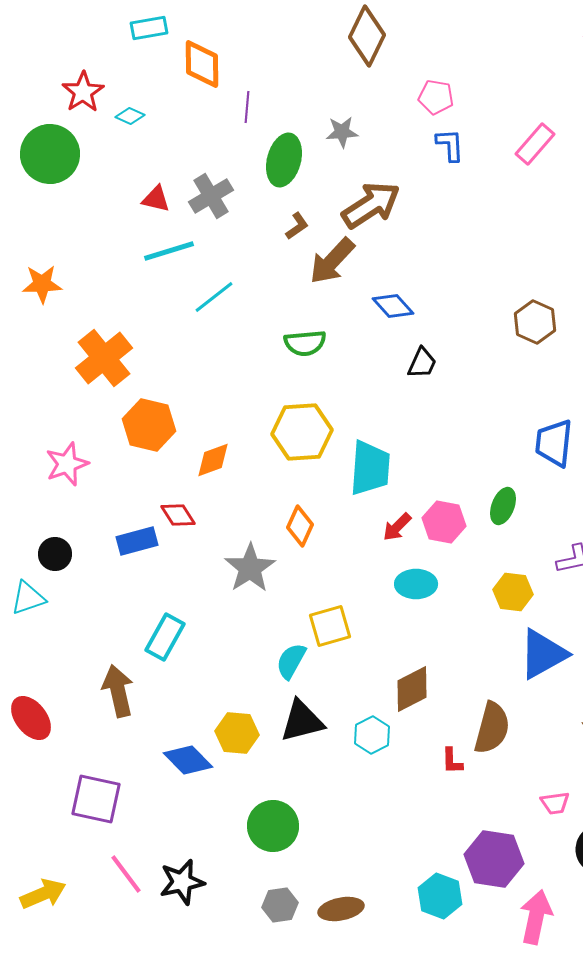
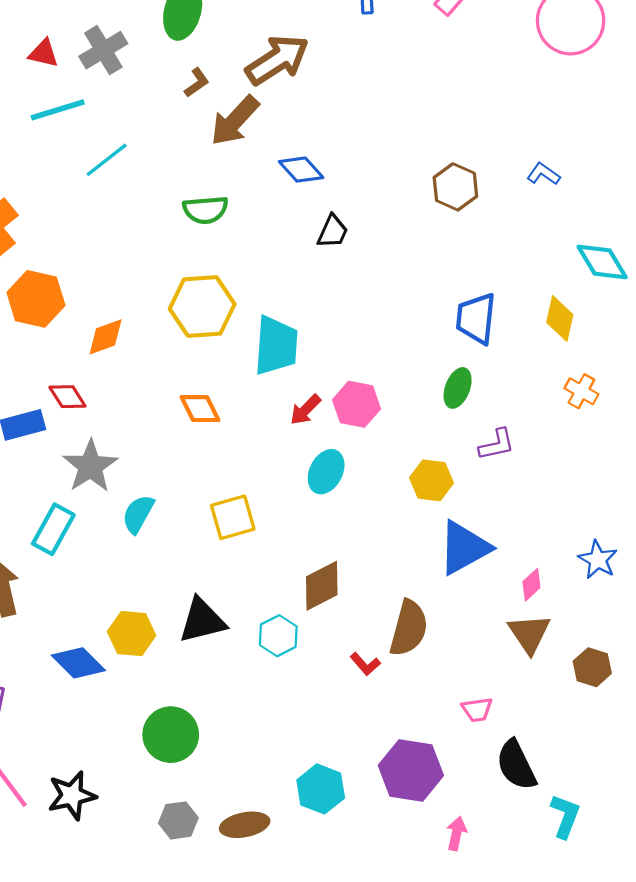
green ellipse: (503, 506) -> (458, 388), moved
orange diamond: (300, 526) -> (200, 409), turned -51
gray star: (250, 568) -> (90, 466), moved
cyan ellipse: (416, 584) -> (326, 472), turned -63
cyan semicircle: (291, 661) -> (138, 514), moved
red L-shape: (452, 761) -> (365, 664), turned -40
cyan hexagon: (440, 896) -> (321, 789), moved
pink arrow: (536, 917) -> (456, 833), size x0.6

